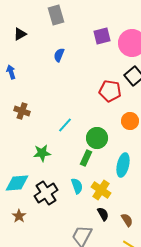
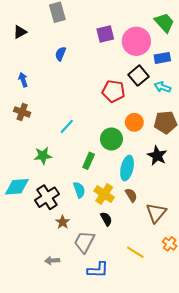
blue arrow: (11, 72) -> (23, 80), moved
green circle: (97, 138) -> (111, 139), moved
brown star: (19, 216) -> (63, 222), moved
brown semicircle: (127, 220) -> (131, 195), moved

